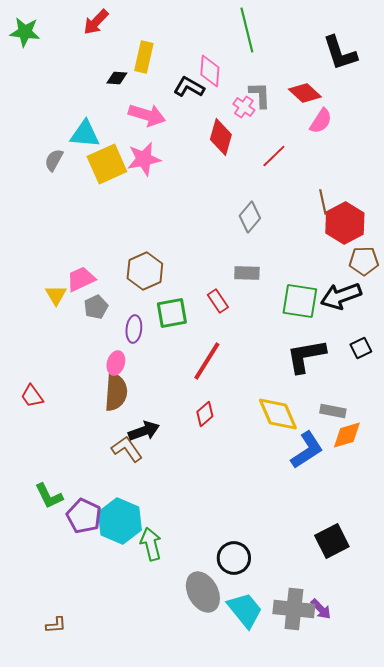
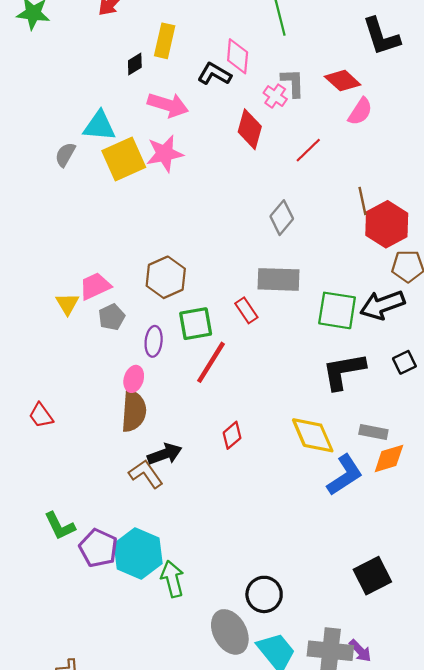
black diamond: (117, 78) -> (135, 64), turned -35
gray rectangle: (247, 273) -> (278, 279), size x1.5
red line: (207, 361) -> (211, 362), moved

